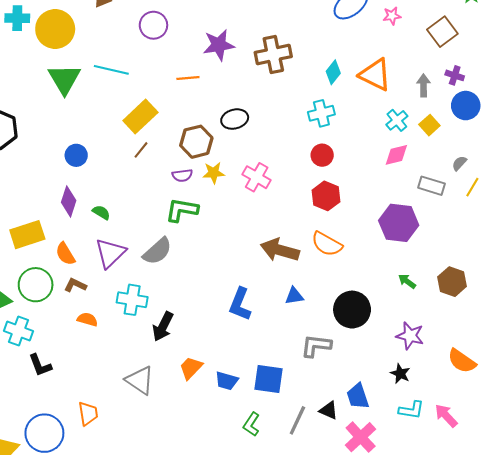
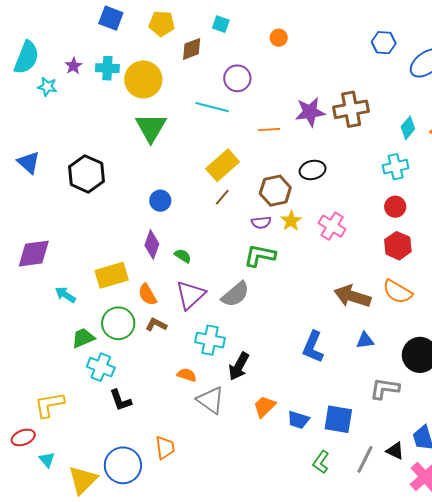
purple star: (219, 45) -> (310, 112), moved
cyan line: (111, 70) -> (212, 107), moved
yellow star: (214, 173) -> (291, 221), turned -30
orange semicircle: (87, 319) -> (187, 375), moved
gray triangle: (140, 380) -> (211, 400), moved

